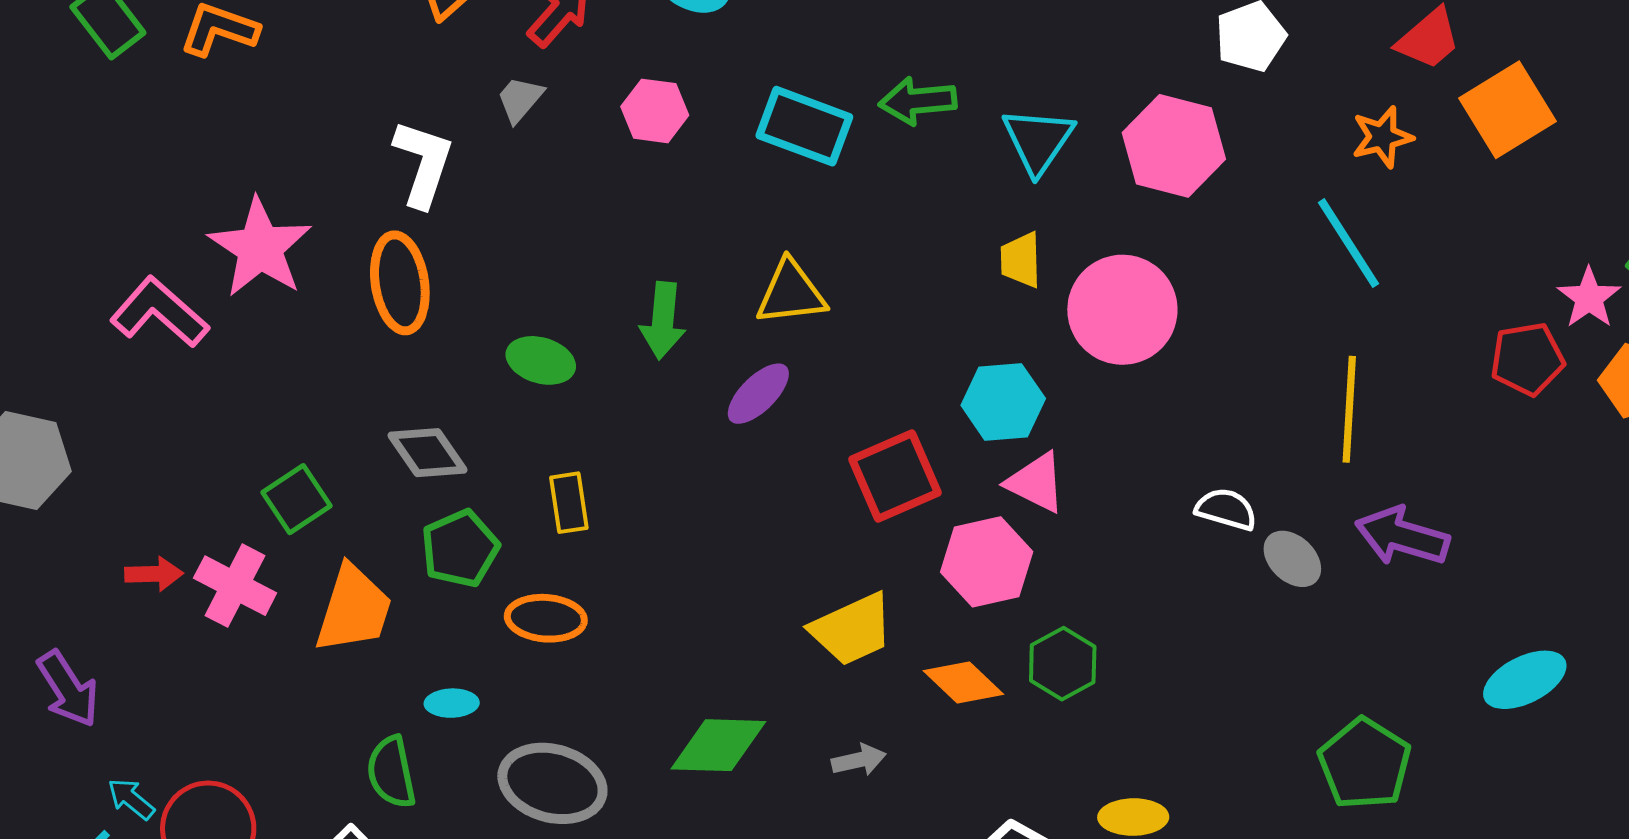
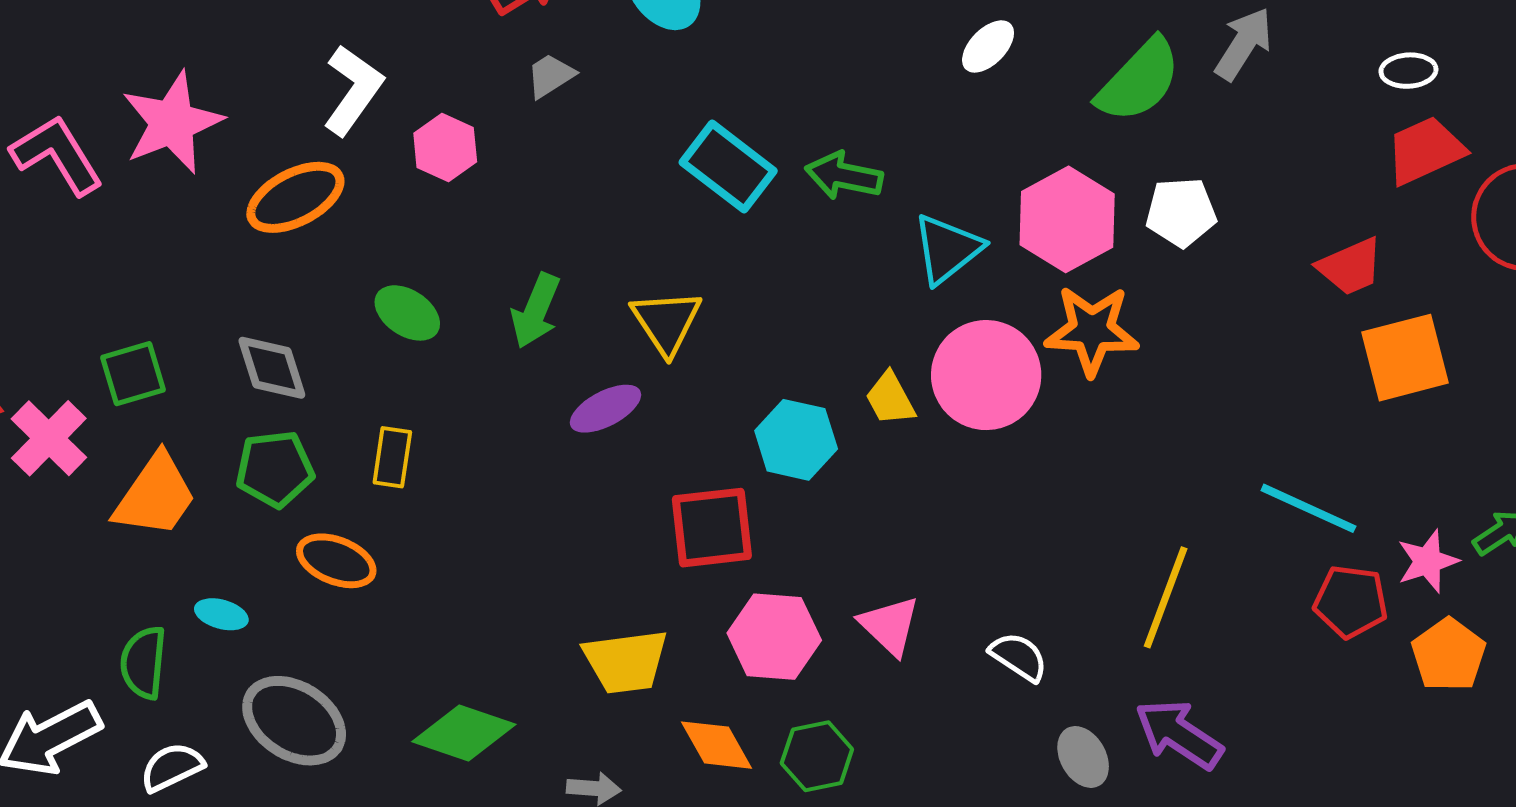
gray trapezoid: (520, 99) -> (550, 76), moved
pink hexagon: (655, 111) -> (445, 147), moved
orange star: (1382, 137) -> (1092, 330), moved, size x1.5
pink hexagon: (1174, 146) -> (1067, 219), moved
cyan line: (1349, 243) -> (1308, 508), moved, turned -50
yellow trapezoid: (1021, 260) -> (890, 399), moved, turned -44
orange ellipse: (400, 283) -> (295, 197), turned 54
yellow triangle: (791, 293) -> (666, 322), turned 46
pink circle: (1122, 310) -> (986, 375), moved
cyan hexagon: (1003, 402) -> (796, 440), moved
pink triangle: (1036, 483) -> (890, 626), moved
gray ellipse: (1292, 559) -> (1083, 757), moved

